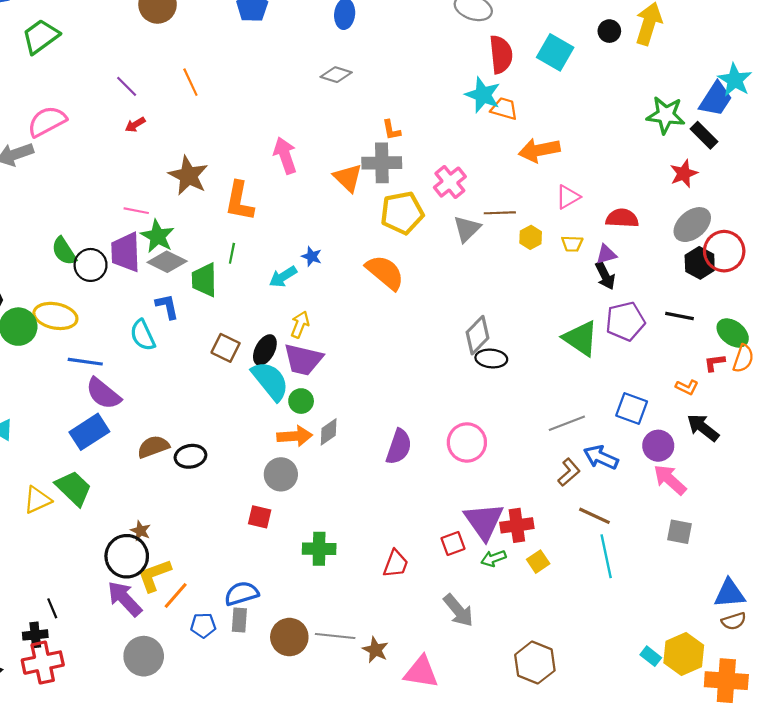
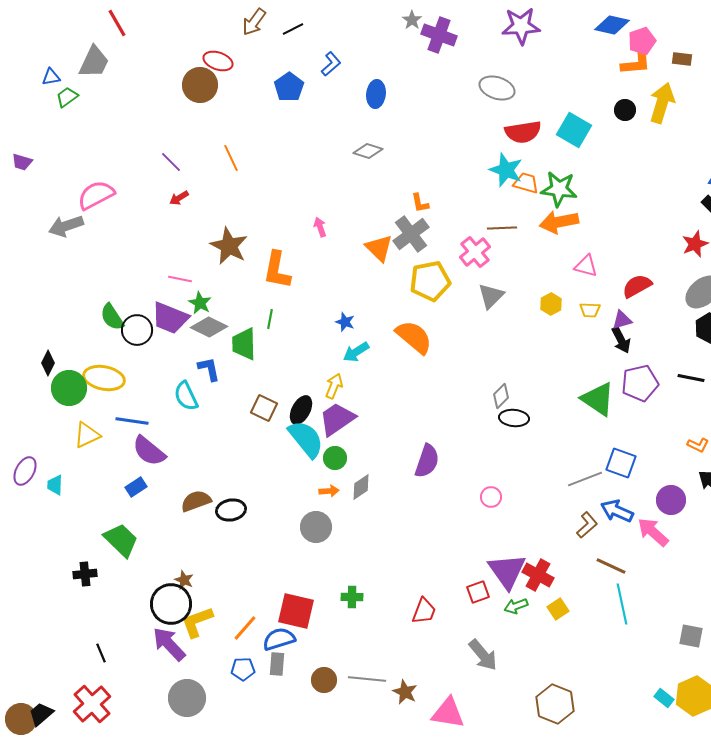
green trapezoid: (41, 36) -> (67, 97), moved, size x0.6
red semicircle: (501, 54) -> (523, 132), turned 87
green star: (666, 115) -> (559, 189), moved
pink arrow: (285, 155) -> (320, 227), size x0.6
gray cross: (382, 163) -> (411, 234), turned -36
pink triangle: (568, 197) -> (586, 266), turned 45
brown line: (500, 213) -> (502, 228), moved
red semicircle: (622, 218) -> (637, 286), turned -32
green star: (158, 236) -> (200, 303), size x0.7
purple trapezoid: (126, 252) -> (170, 318), turned -66
cyan arrow: (283, 277) -> (356, 352), moved
gray diamond: (478, 335) -> (501, 396), size x0.7
purple trapezoid: (303, 360) -> (337, 419), turned 132
blue square: (632, 408) -> (621, 463), moved
blue rectangle: (89, 432) -> (136, 487), size x0.6
orange arrow: (295, 436) -> (329, 491), size x0.6
pink circle: (467, 442) -> (491, 497), size x0.6
purple semicircle: (399, 447) -> (427, 461), moved
pink arrow: (670, 480) -> (653, 532), moved
yellow triangle: (37, 500) -> (87, 435), moved
red square: (260, 517) -> (296, 611), moved, size x1.6
red cross: (517, 525) -> (538, 575), turned 36
gray square: (679, 532) -> (691, 636), moved
green cross: (319, 549) -> (352, 597), size x0.7
orange line: (176, 596) -> (245, 628), moved
black cross: (35, 635) -> (85, 574), moved
brown circle: (289, 637) -> (324, 680), size x0.7
red cross: (43, 663) -> (92, 704), turned -30

